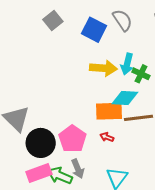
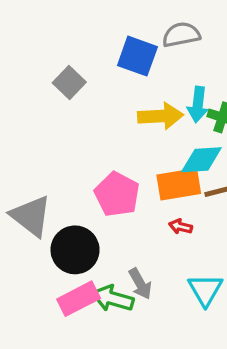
gray semicircle: (122, 20) -> (181, 35), turned -60
gray square: (53, 21) -> (69, 82), moved
pink pentagon: (72, 139) -> (117, 194), moved

